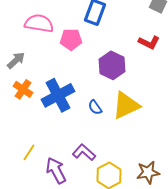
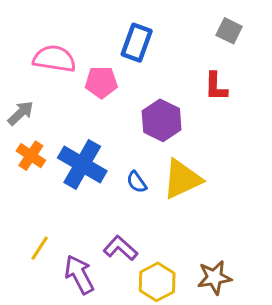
red L-shape: (149, 42) -> (216, 87), turned 65
blue cross: (58, 95) -> (82, 164), turned -32

